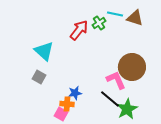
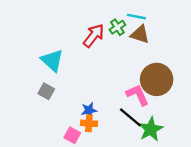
brown triangle: (135, 18) -> (140, 34), moved
orange cross: (67, 104) -> (89, 123), moved

